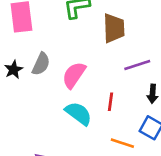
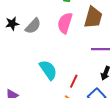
pink semicircle: (74, 75) -> (65, 23), moved, turned -35
red line: (111, 102) -> (74, 81), moved

